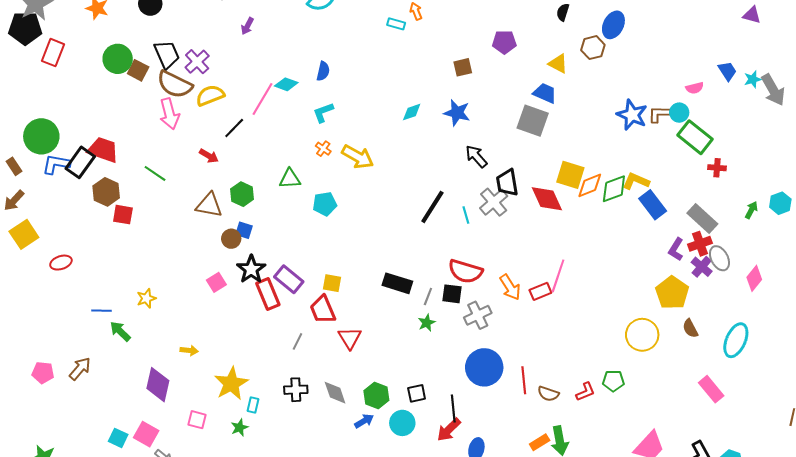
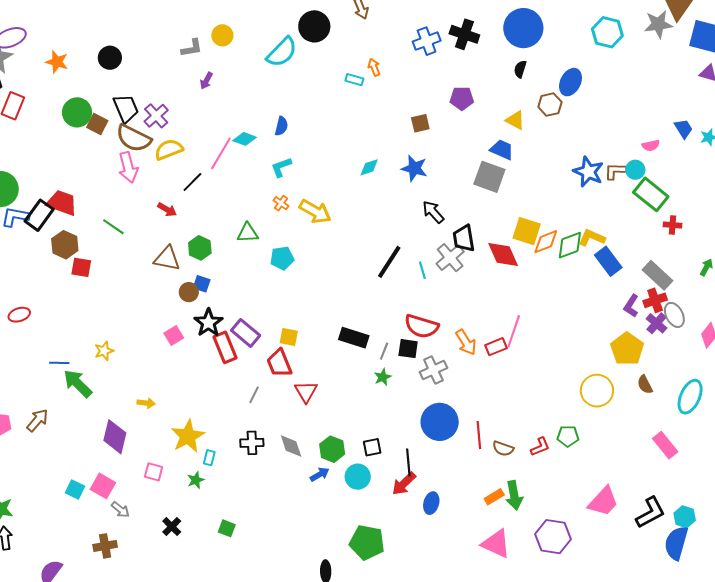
green arrow: (120, 331) -> (78, 383), size x1.4

